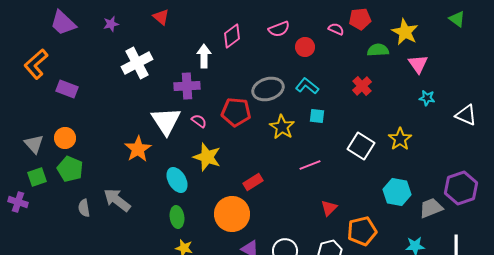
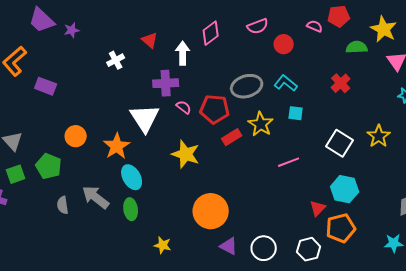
red triangle: (161, 17) -> (150, 40), moved
purple star: (111, 24) -> (72, 30), moved
white cross: (137, 63) -> (116, 60), size x0.6
pink semicircle: (199, 121) -> (184, 107), moved
orange circle: (65, 138) -> (76, 136), moved
cyan ellipse: (177, 180) -> (132, 177), moved
red rectangle: (253, 182) -> (232, 137), moved
cyan hexagon: (397, 192) -> (345, 189), moved
red triangle: (329, 208) -> (318, 208), moved
green ellipse: (177, 217) -> (131, 209), moved

